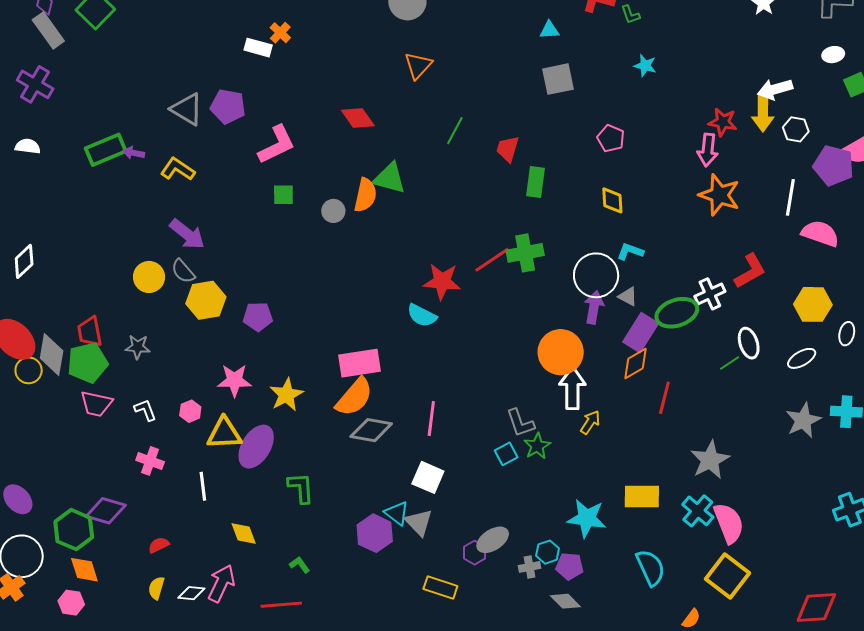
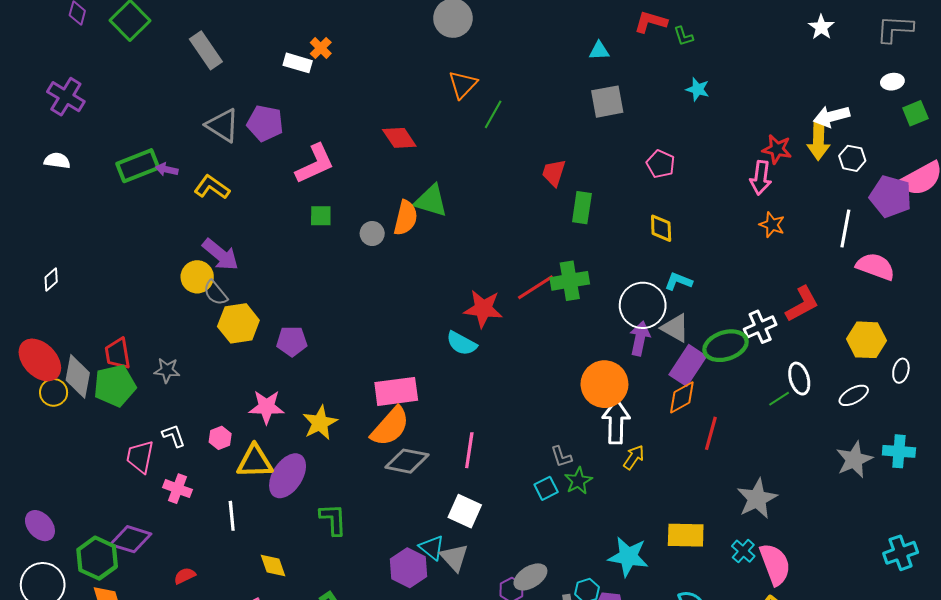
gray rectangle: (48, 30) -> (206, 50), moved
green line: (455, 131) -> (493, 114), moved
orange star: (719, 195) -> (772, 225), size x0.6
white diamond: (24, 261) -> (51, 280), size x0.7
yellow circle: (149, 277) -> (197, 277), moved
gray triangle: (628, 296) -> (675, 328), size x1.4
pink trapezoid: (96, 404) -> (140, 457), moved, turned 88
gray L-shape: (520, 423) -> (561, 457), size x0.7
cyan cross: (698, 511) -> (743, 551), size x0.7

